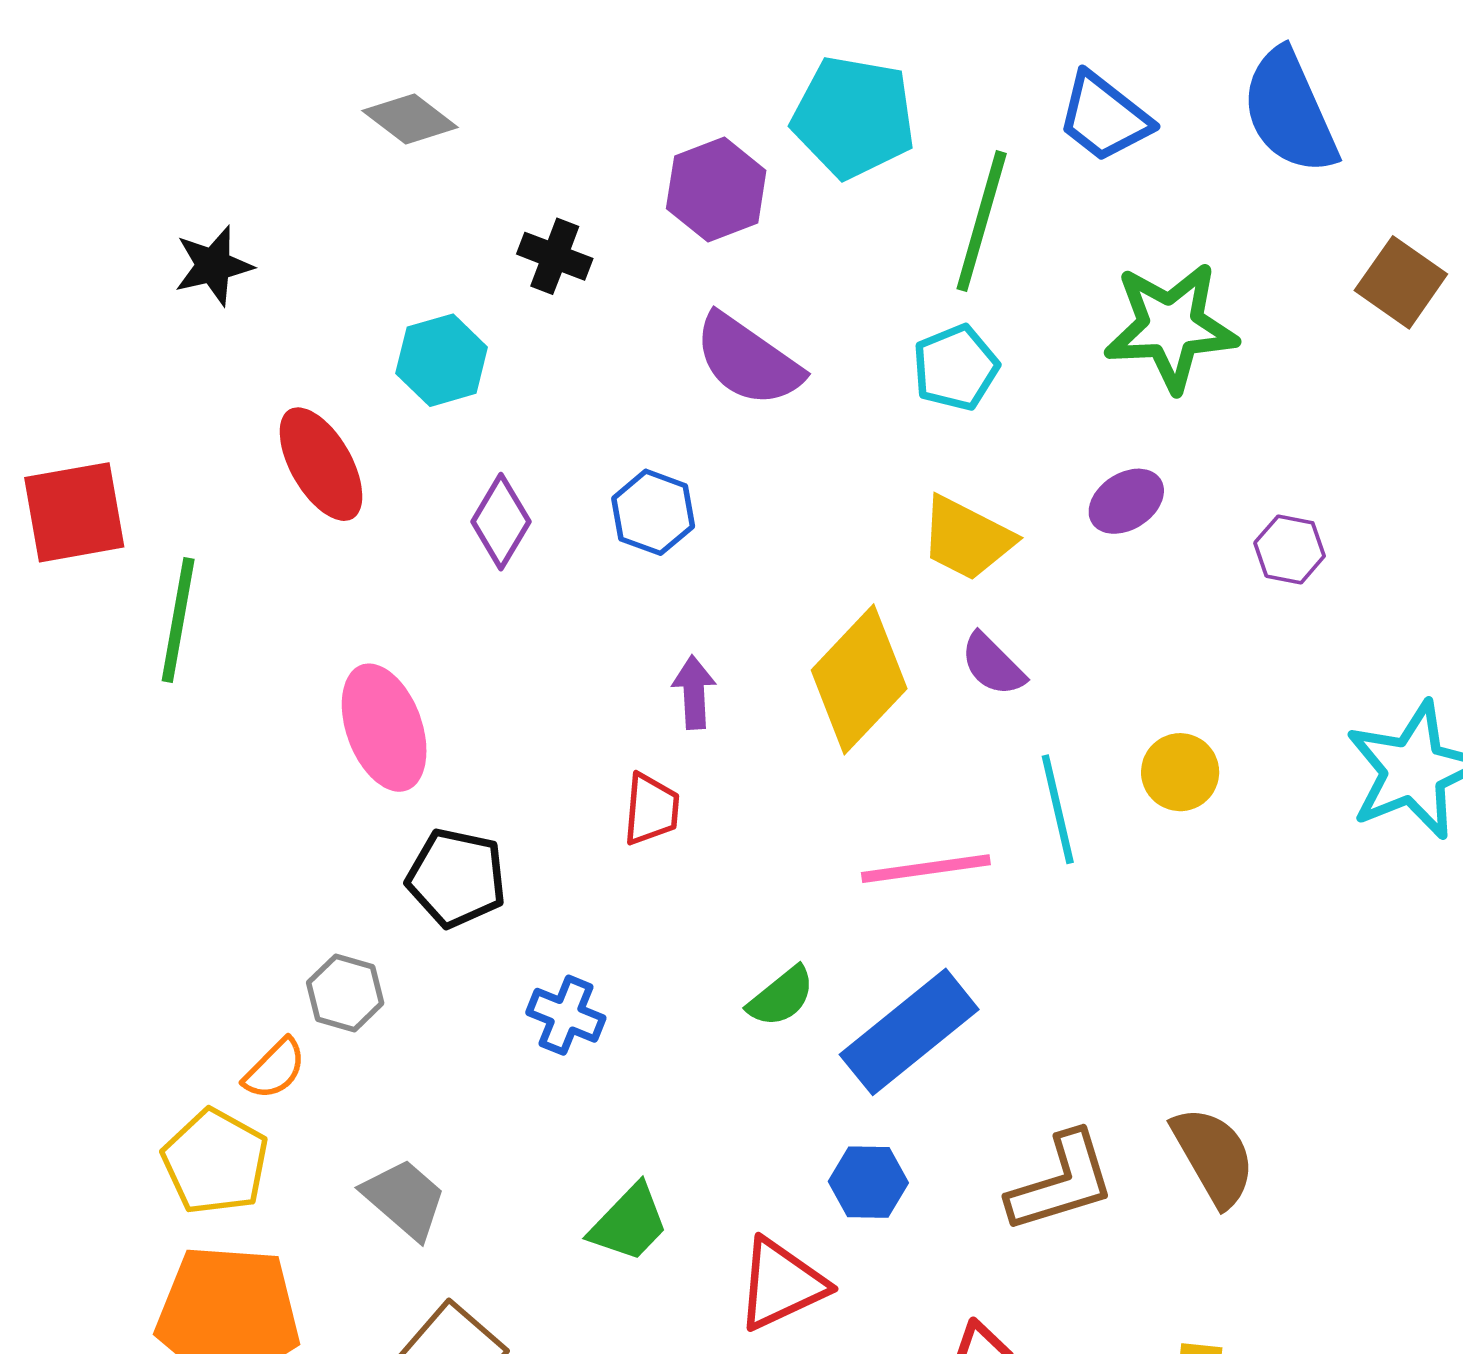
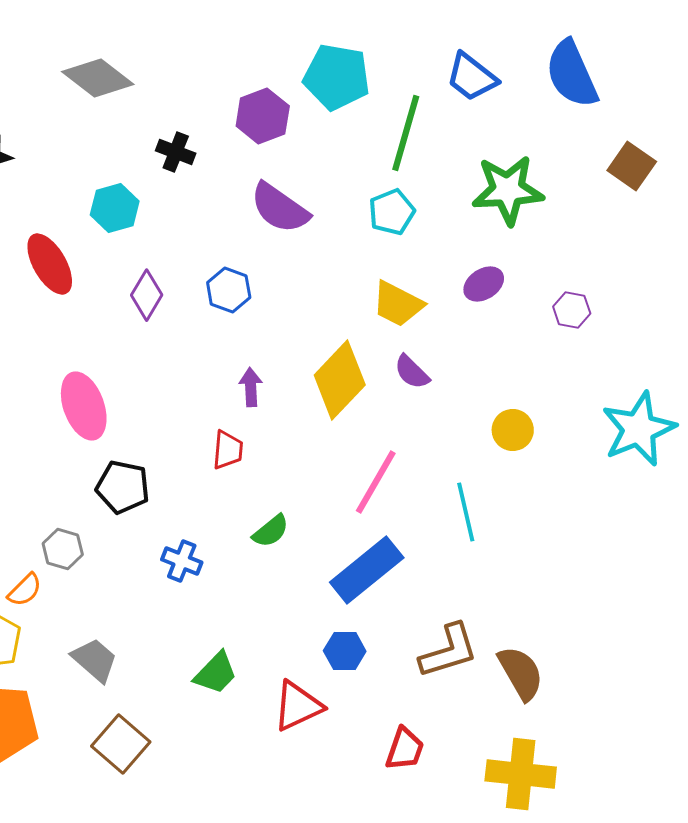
gray diamond: (410, 119) -> (98, 78), size x1.4
cyan line: (1058, 809) -> (466, 512), moved
pink line: (926, 869) -> (376, 482), turned -52
green semicircle: (781, 997) -> (271, 531), moved
brown semicircle: (1214, 1156) -> (521, 673), moved

